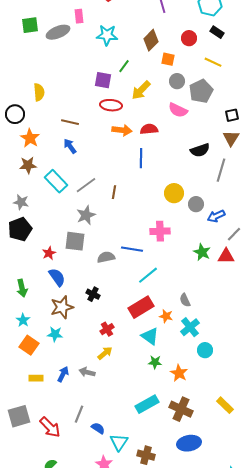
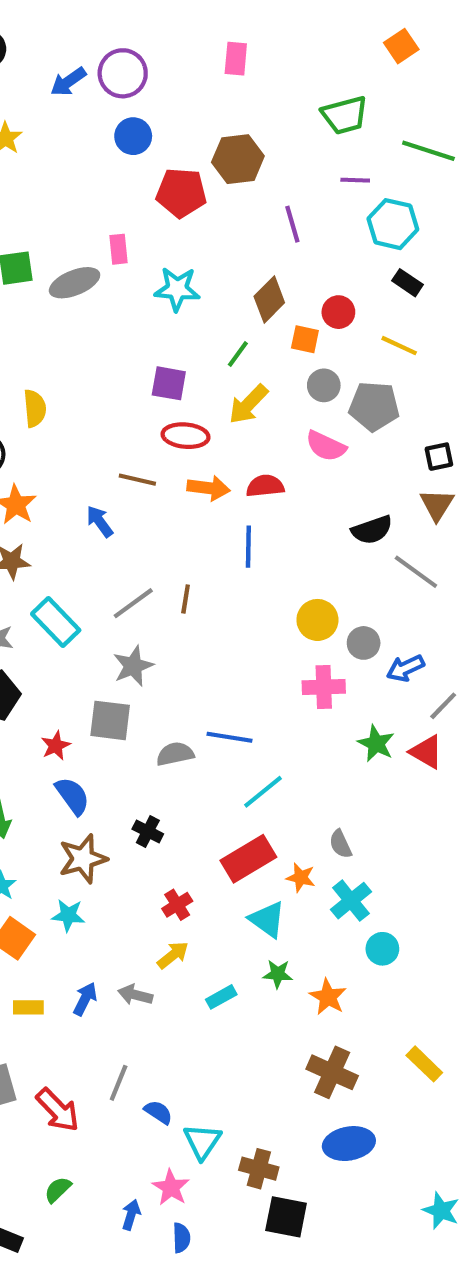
red circle: (189, 38) -> (338, 312), moved
green line: (124, 66) -> (238, 354), moved
gray pentagon: (201, 91) -> (374, 406), turned 30
brown line: (70, 122) -> (137, 480), moved
gray line: (221, 170) -> (416, 572), turned -70
cyan rectangle: (56, 181) -> (56, 622), moved
brown line: (114, 192) -> (186, 599), moved
pink cross: (160, 231) -> (324, 687), moved
red triangle: (226, 256) -> (426, 752), turned 30
cyan rectangle: (147, 404) -> (221, 997), moved, size x0.6

